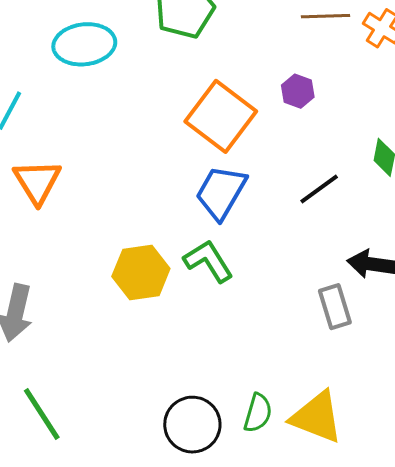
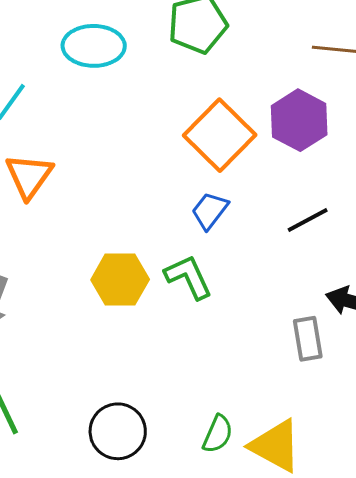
purple hexagon: (298, 91) -> (299, 120), size x1.8
blue trapezoid: (221, 192) -> (210, 211), size x0.7
black circle: (192, 425) -> (118, 431), moved

